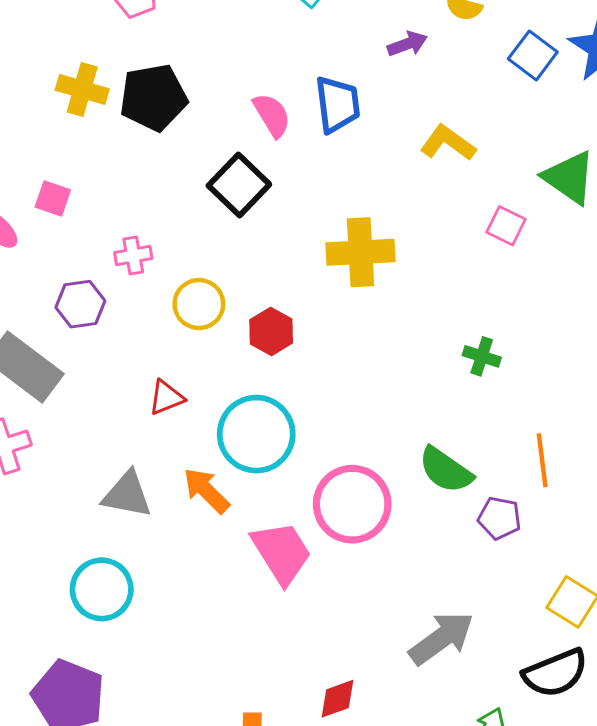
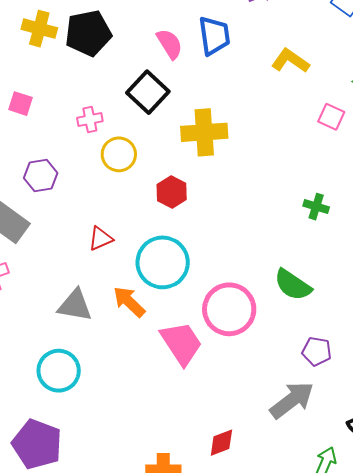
yellow cross: (361, 252) -> (204, 132), moved
pink cross: (133, 255) -> (90, 119), moved
yellow circle: (199, 304) -> (119, 154), moved
purple pentagon: (499, 518) -> (317, 351), moved

